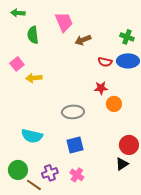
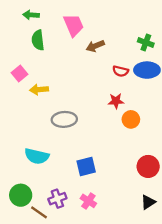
green arrow: (18, 13) -> (31, 15), moved
gray ellipse: (73, 112) -> (64, 119), moved
black triangle: (122, 164) -> (148, 202), moved

